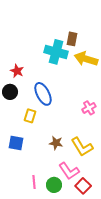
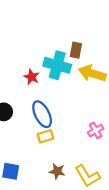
red star: (17, 71) -> (32, 77), moved
yellow rectangle: (30, 116) -> (46, 136), moved, turned 56

